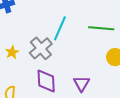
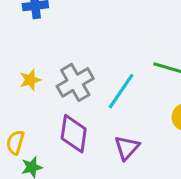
cyan line: (60, 28) -> (121, 91), moved

